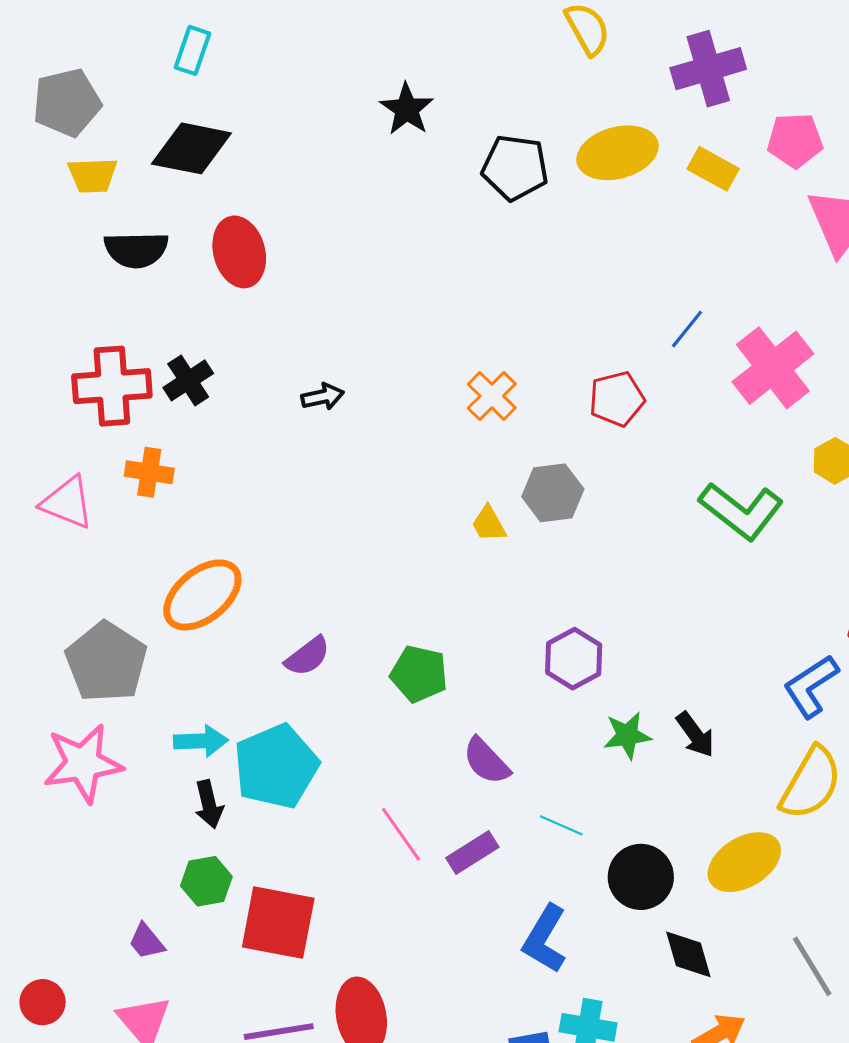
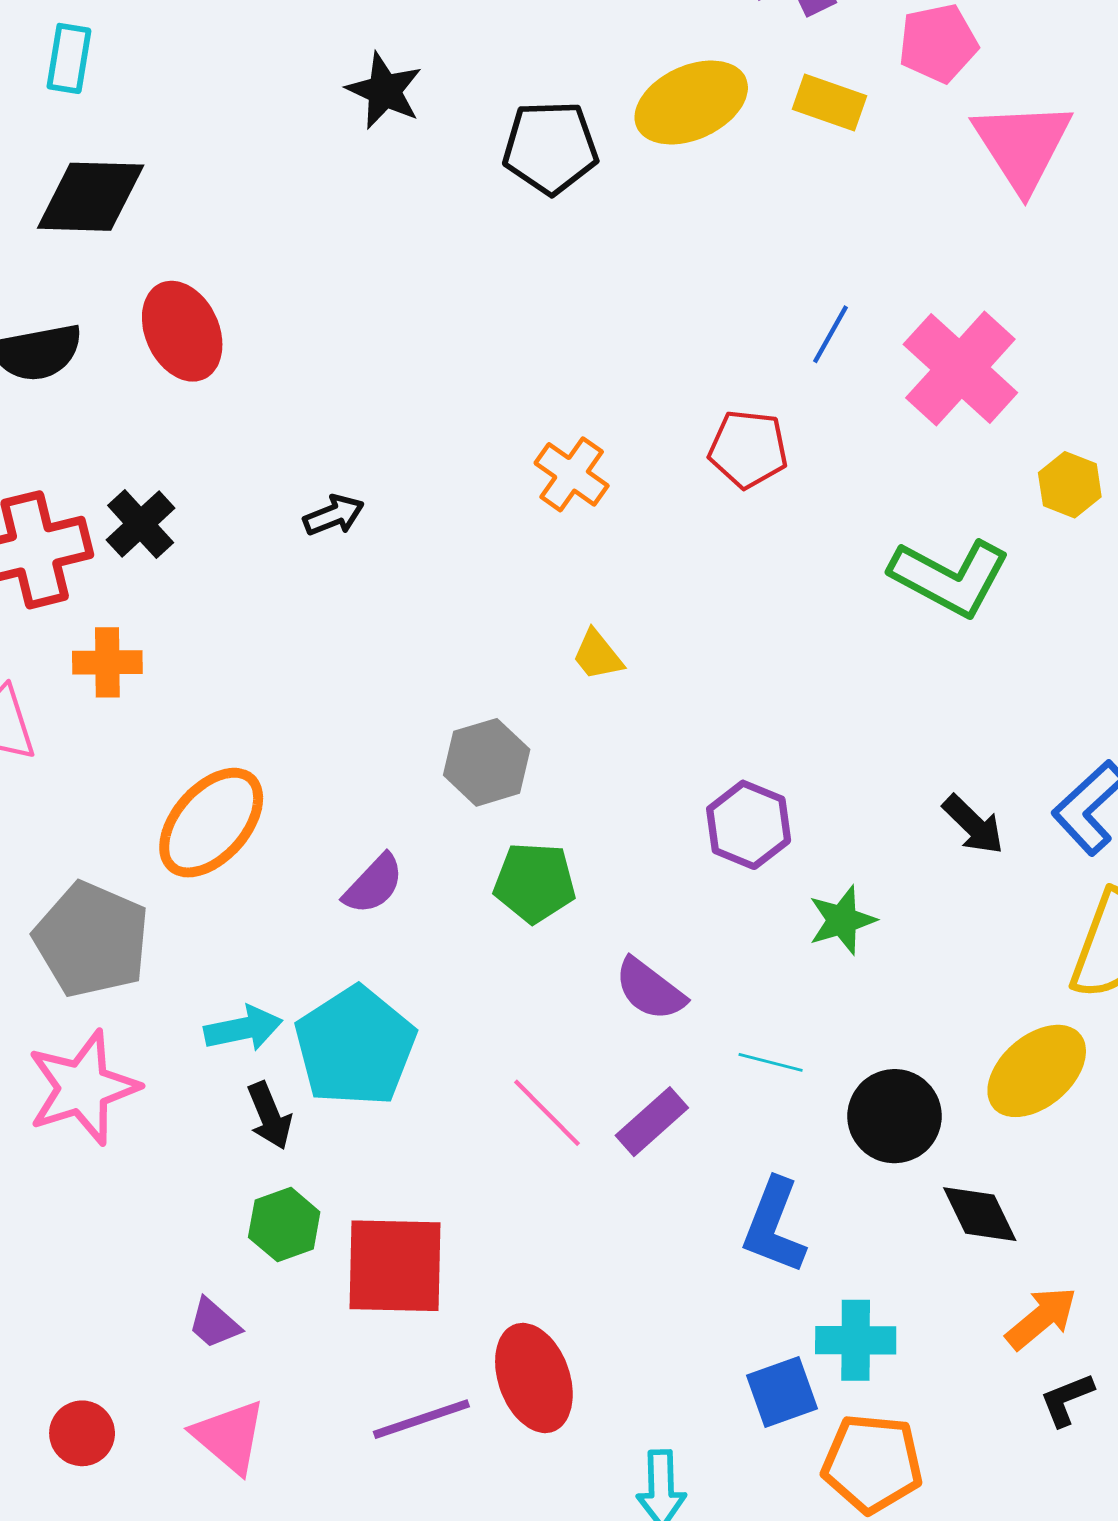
red pentagon: (617, 399) -> (748, 449), turned 30
gray hexagon: (553, 493) -> (487, 762), moved
black arrow: (695, 735) -> (973, 825), moved

